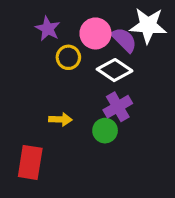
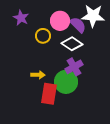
purple star: (48, 29) -> (21, 18), moved
green circle: (105, 131) -> (66, 82), size x1.5
red rectangle: (30, 162) -> (49, 94), moved

